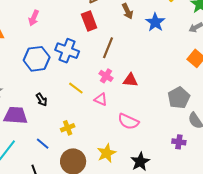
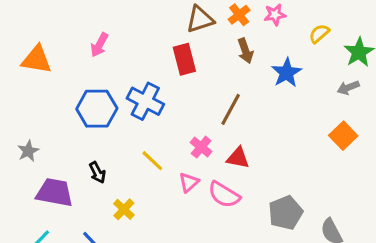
brown line: (108, 48) -> (231, 109), moved
gray pentagon: (179, 98) -> (286, 213), moved
pink triangle: (101, 99) -> (189, 182), turned 48
pink semicircle: (128, 121) -> (224, 195), moved
yellow cross: (68, 128) -> (124, 209), moved, turned -32

